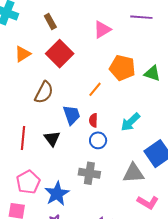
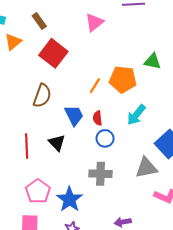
orange triangle: (23, 54) -> (13, 42), moved
orange pentagon: (122, 68) -> (123, 79), moved

